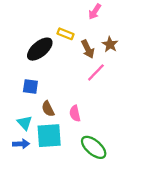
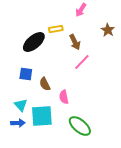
yellow rectangle: (66, 34) -> (56, 29), turned -32
brown star: (110, 44) -> (108, 30), moved
brown semicircle: (48, 109) -> (45, 84), moved

